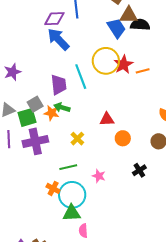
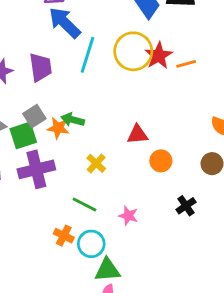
cyan line: (81, 77) -> (88, 55), moved, turned 40
purple trapezoid: (59, 85) -> (40, 67), moved
green line: (68, 167) -> (84, 204), turned 42
cyan circle: (72, 195) -> (91, 244), size x0.7
green triangle: (72, 213) -> (107, 270), moved

